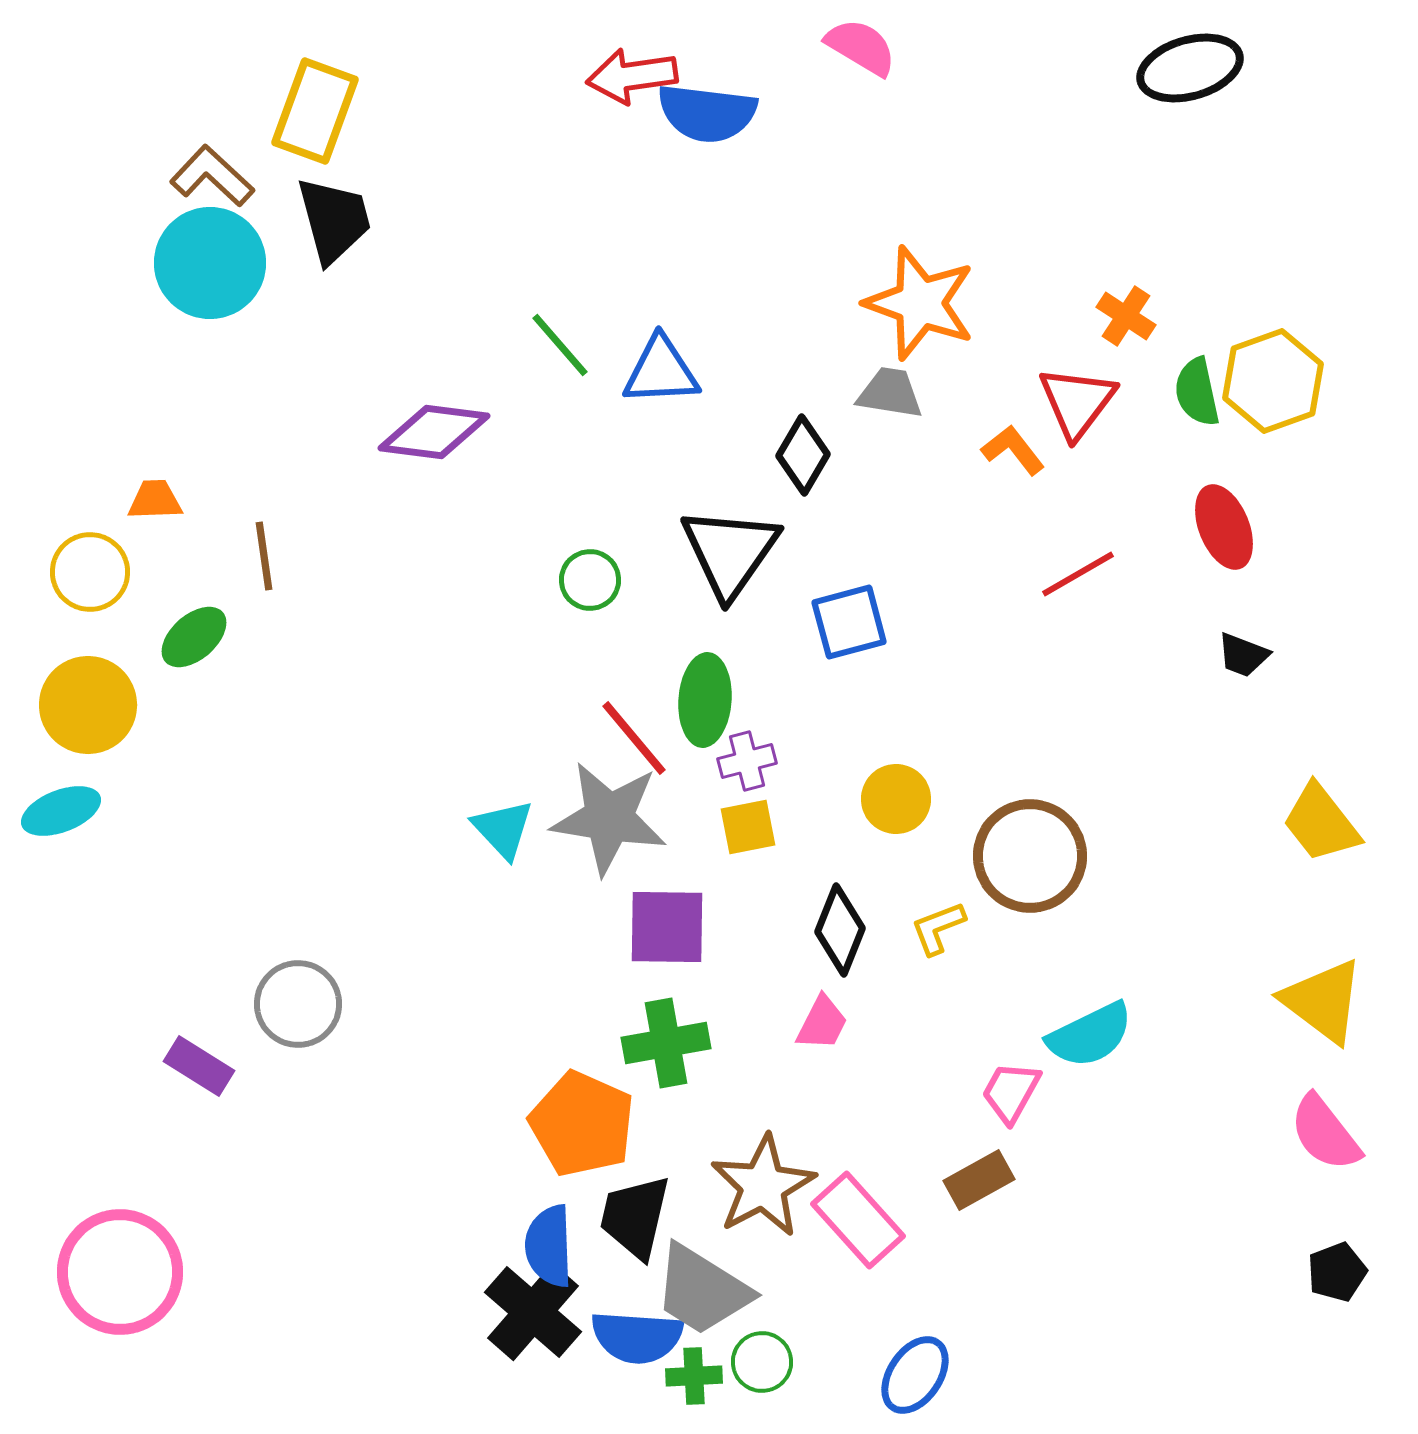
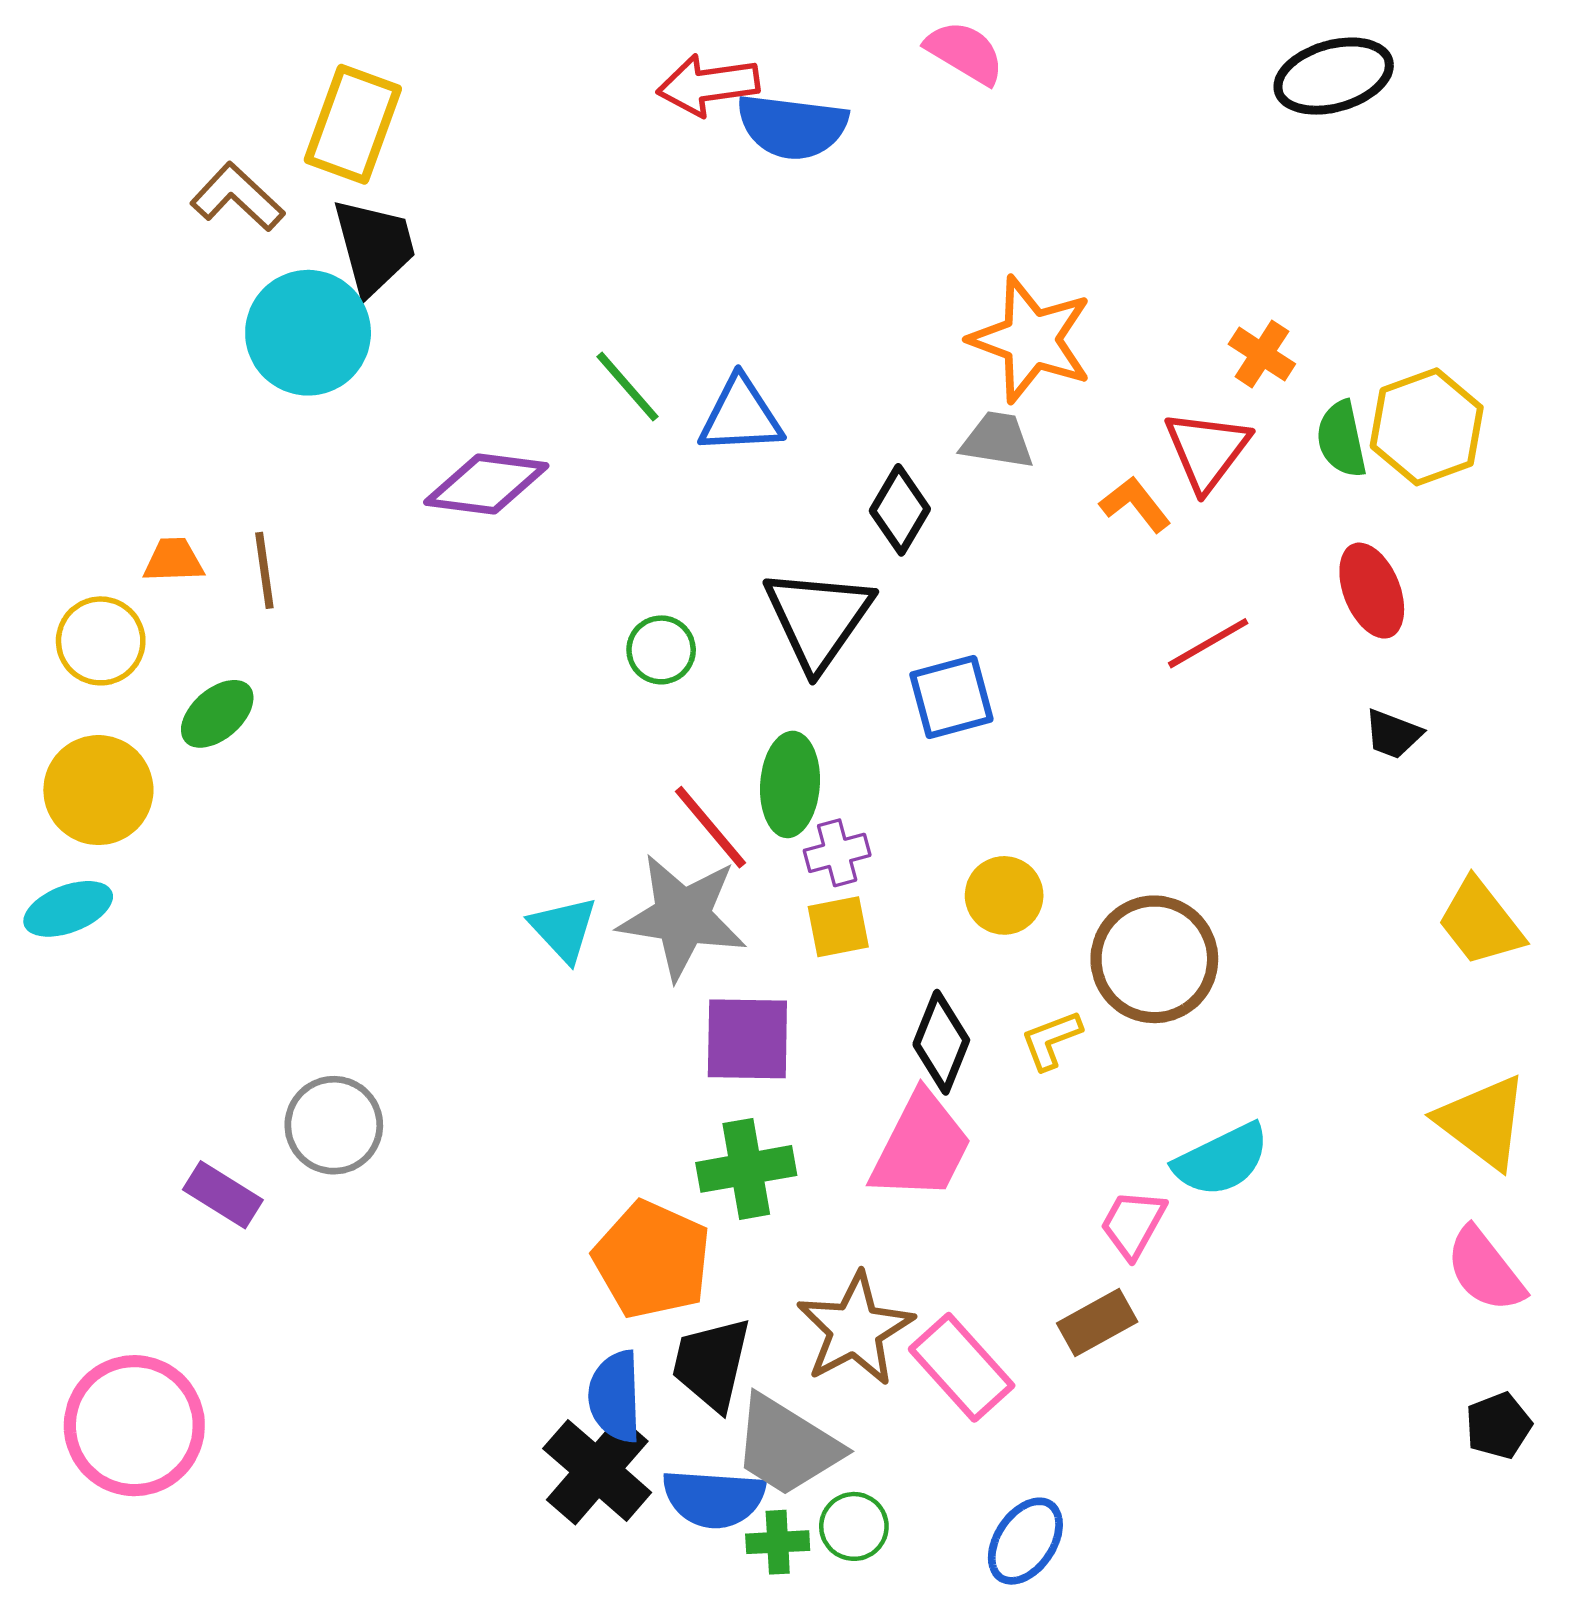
cyan circle: (210, 263) -> (308, 333), moved
brown line: (264, 556) -> (264, 570), moved
pink trapezoid: (822, 1023) -> (921, 1146), size x1.8

